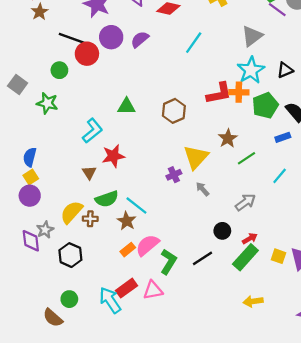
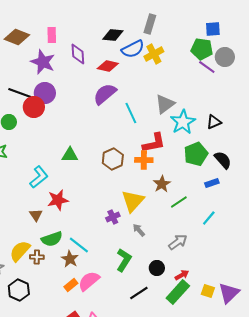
gray triangle: (252, 36) -> (165, 104), moved
purple circle: (111, 37) -> (45, 93), moved
purple semicircle: (140, 39) -> (105, 94), moved, size x1.4
cyan line: (194, 43) -> (131, 113), moved, turned -60
orange cross: (239, 92) -> (144, 160), moved
green L-shape: (168, 262) -> (124, 260), moved

